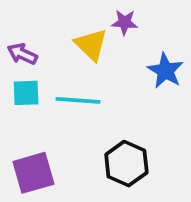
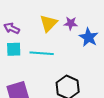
purple star: (125, 22) -> (71, 23), moved
yellow triangle: (91, 45) -> (49, 23), turned 30

